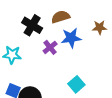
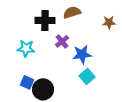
black cross: (32, 25) -> (45, 20), turned -30
blue star: (71, 38) -> (82, 54), moved

